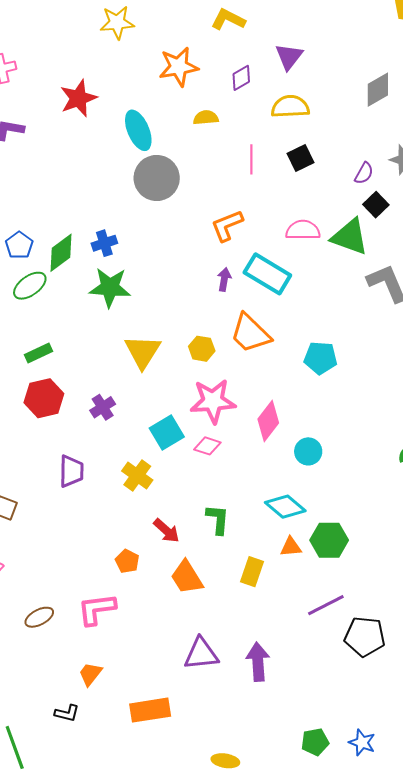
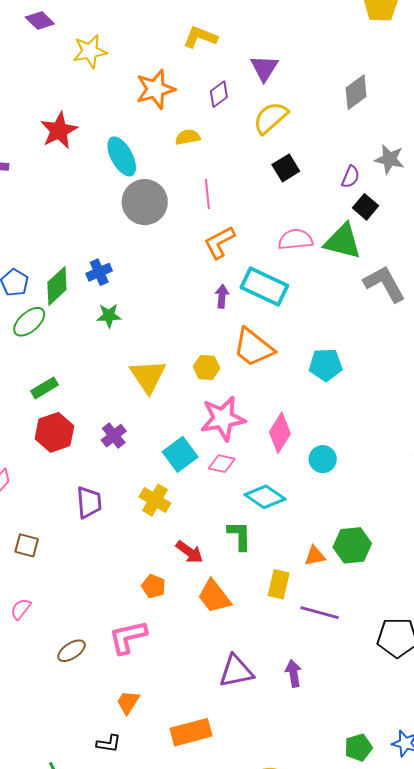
yellow semicircle: (290, 107) -> (271, 118), turned -33
pink line: (251, 159) -> (207, 194), moved
green star: (110, 287) -> (109, 316), size x0.6
cyan diamond: (285, 507) -> (265, 497), moved
purple line: (326, 605) -> (320, 613), moved, turned 48
purple arrow: (258, 662) -> (293, 673), size x0.7

